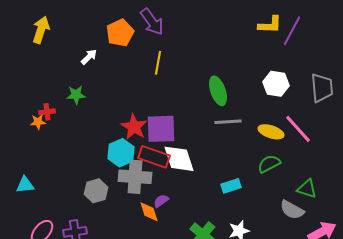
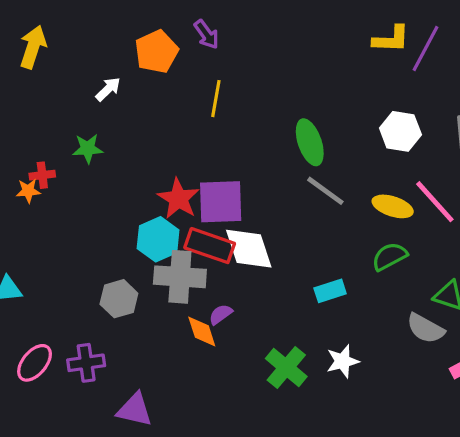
purple arrow: (152, 22) -> (207, 34), size x0.7
gray line: (228, 122) -> (325, 191), turned 40

